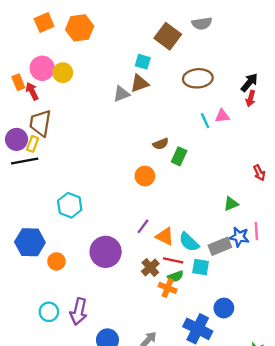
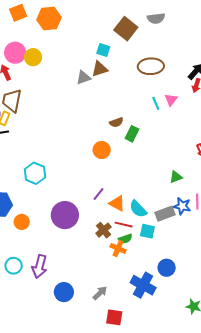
pink triangle: (222, 116) -> (171, 100), turned -48

